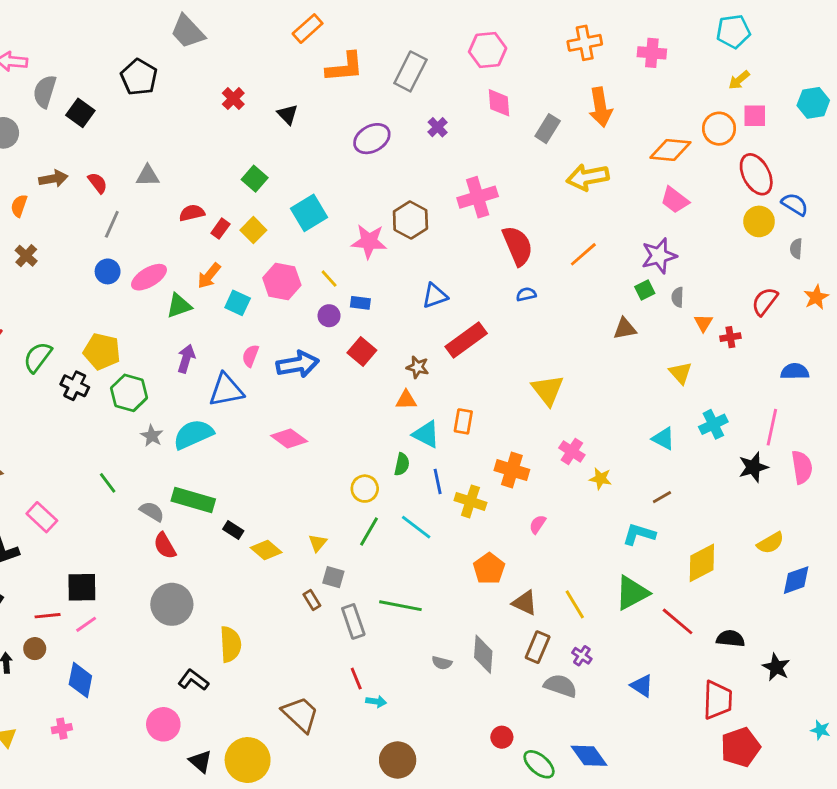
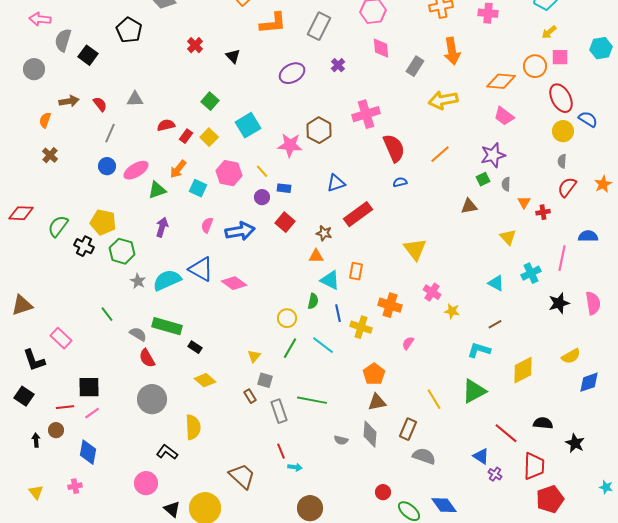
gray semicircle: (796, 249) -> (562, 161), moved
blue triangle: (226, 390) -> (201, 269), moved, turned 40
pink line: (772, 427) -> (562, 258), moved
yellow diamond: (266, 550) -> (205, 380), moved
brown triangle: (525, 603) -> (377, 402), moved, turned -36
red line: (678, 621) -> (506, 433), moved
purple cross: (582, 656) -> (495, 474), moved

